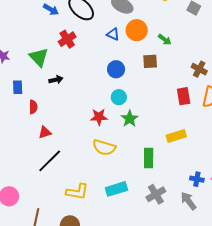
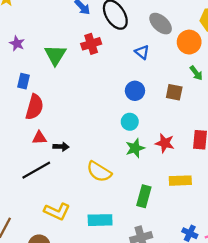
orange circle: (137, 30) -> (189, 42), moved
black arrow: (56, 80) -> (61, 147), moved
red semicircle: (33, 107) -> (34, 107), size x1.6
red star: (99, 117) -> (165, 143), moved

